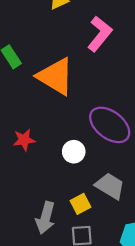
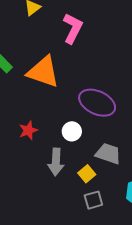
gray arrow: (45, 218) -> (56, 162), moved

